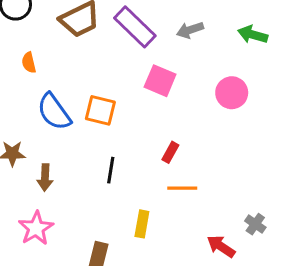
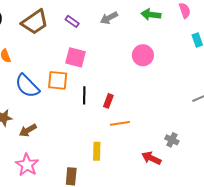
purple rectangle: (135, 27) -> (72, 21), size x0.5
pink square: (160, 81) -> (75, 57), moved
black line: (111, 170) -> (84, 95), moved
brown arrow: (45, 177) -> (28, 130), turned 66

